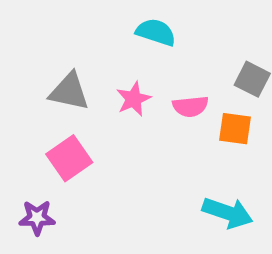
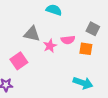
gray triangle: (69, 92) -> (32, 34), moved
pink star: (134, 99) -> (50, 46), moved

